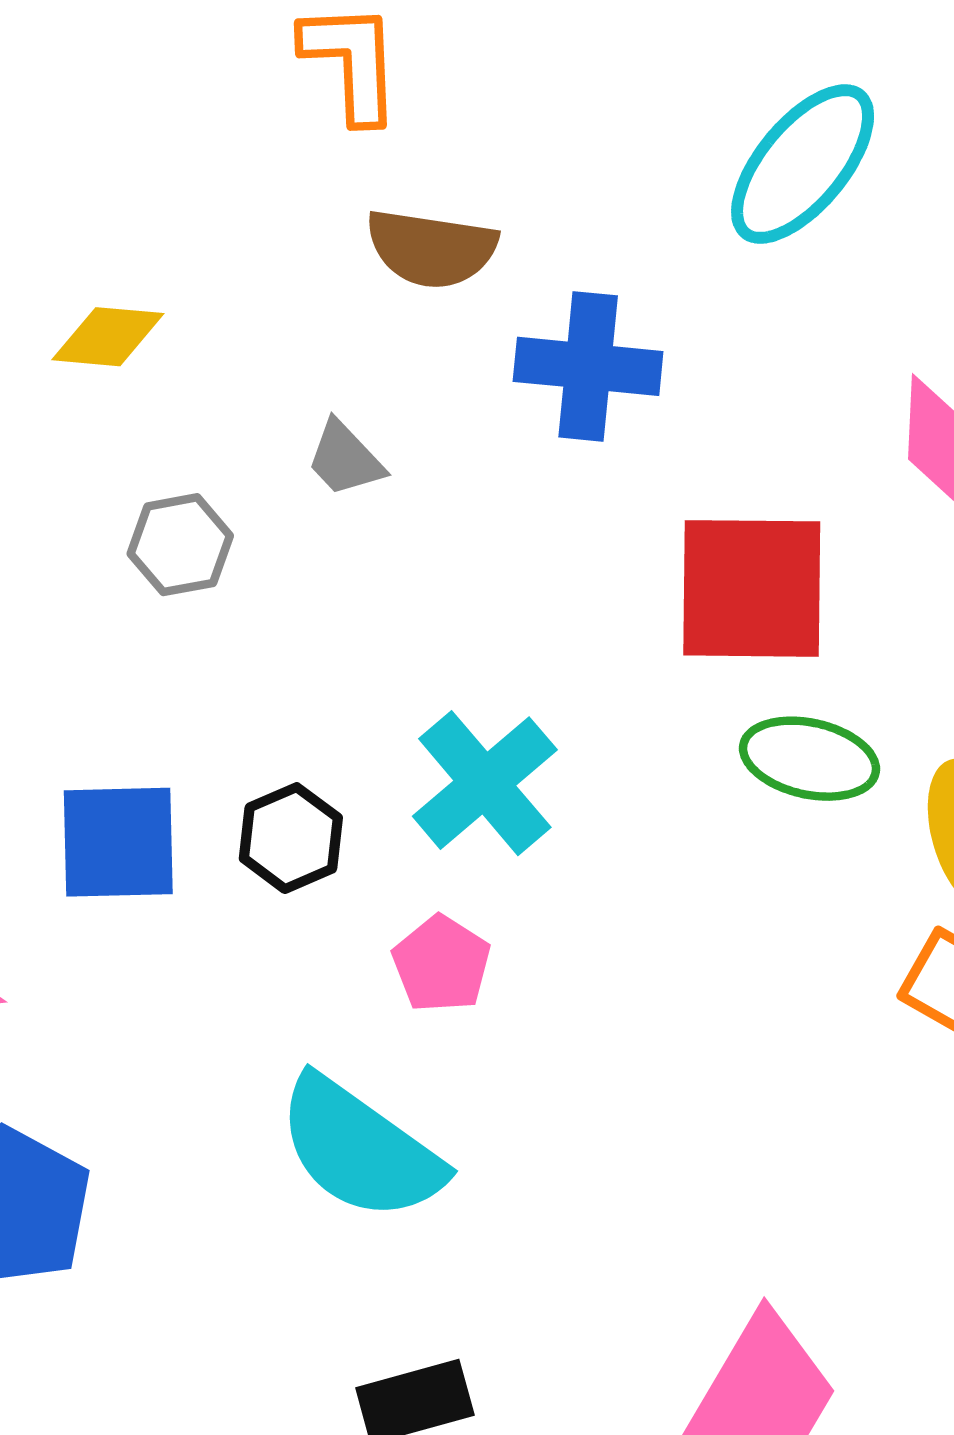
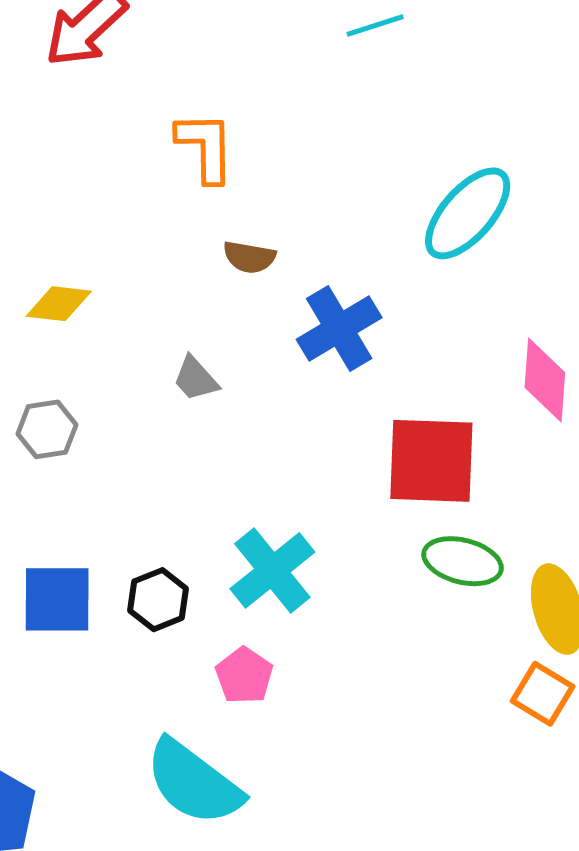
brown semicircle: (431, 248) -> (249, 257), size x0.7
blue cross: (588, 366) -> (339, 328), turned -38
gray hexagon: (180, 545) -> (47, 429), moved

